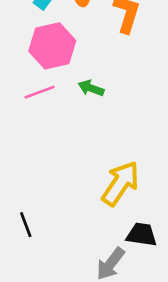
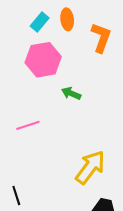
pink line: (40, 92) -> (28, 125), moved

